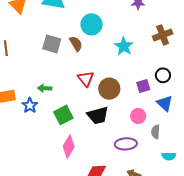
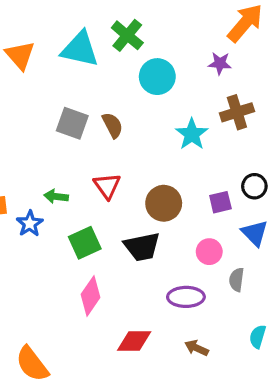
cyan circle: (92, 24) -> (157, 77), moved
brown cross: (163, 35) -> (237, 112), moved
red triangle: (86, 79) -> (107, 186), moved
cyan semicircle: (169, 156) -> (258, 337), moved, turned 104

